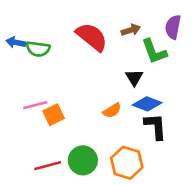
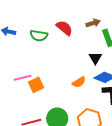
red semicircle: (92, 37) -> (64, 28), size x0.7
green semicircle: (38, 49) -> (39, 36), moved

